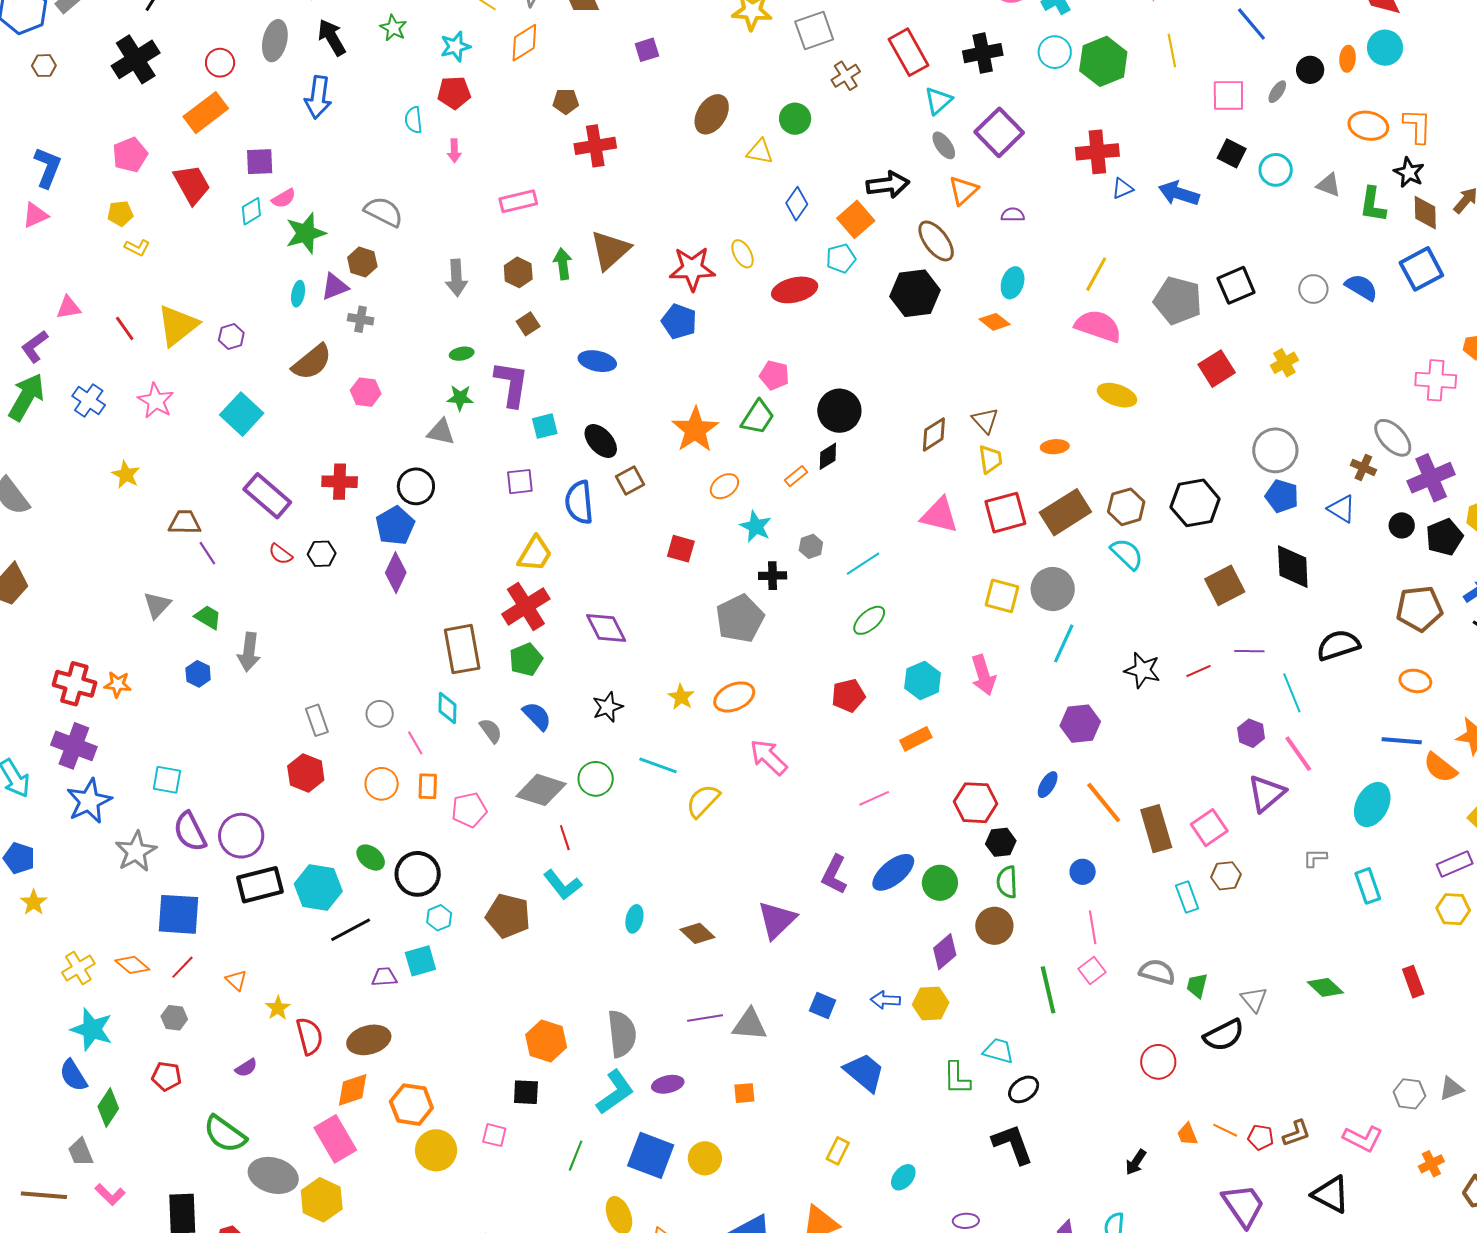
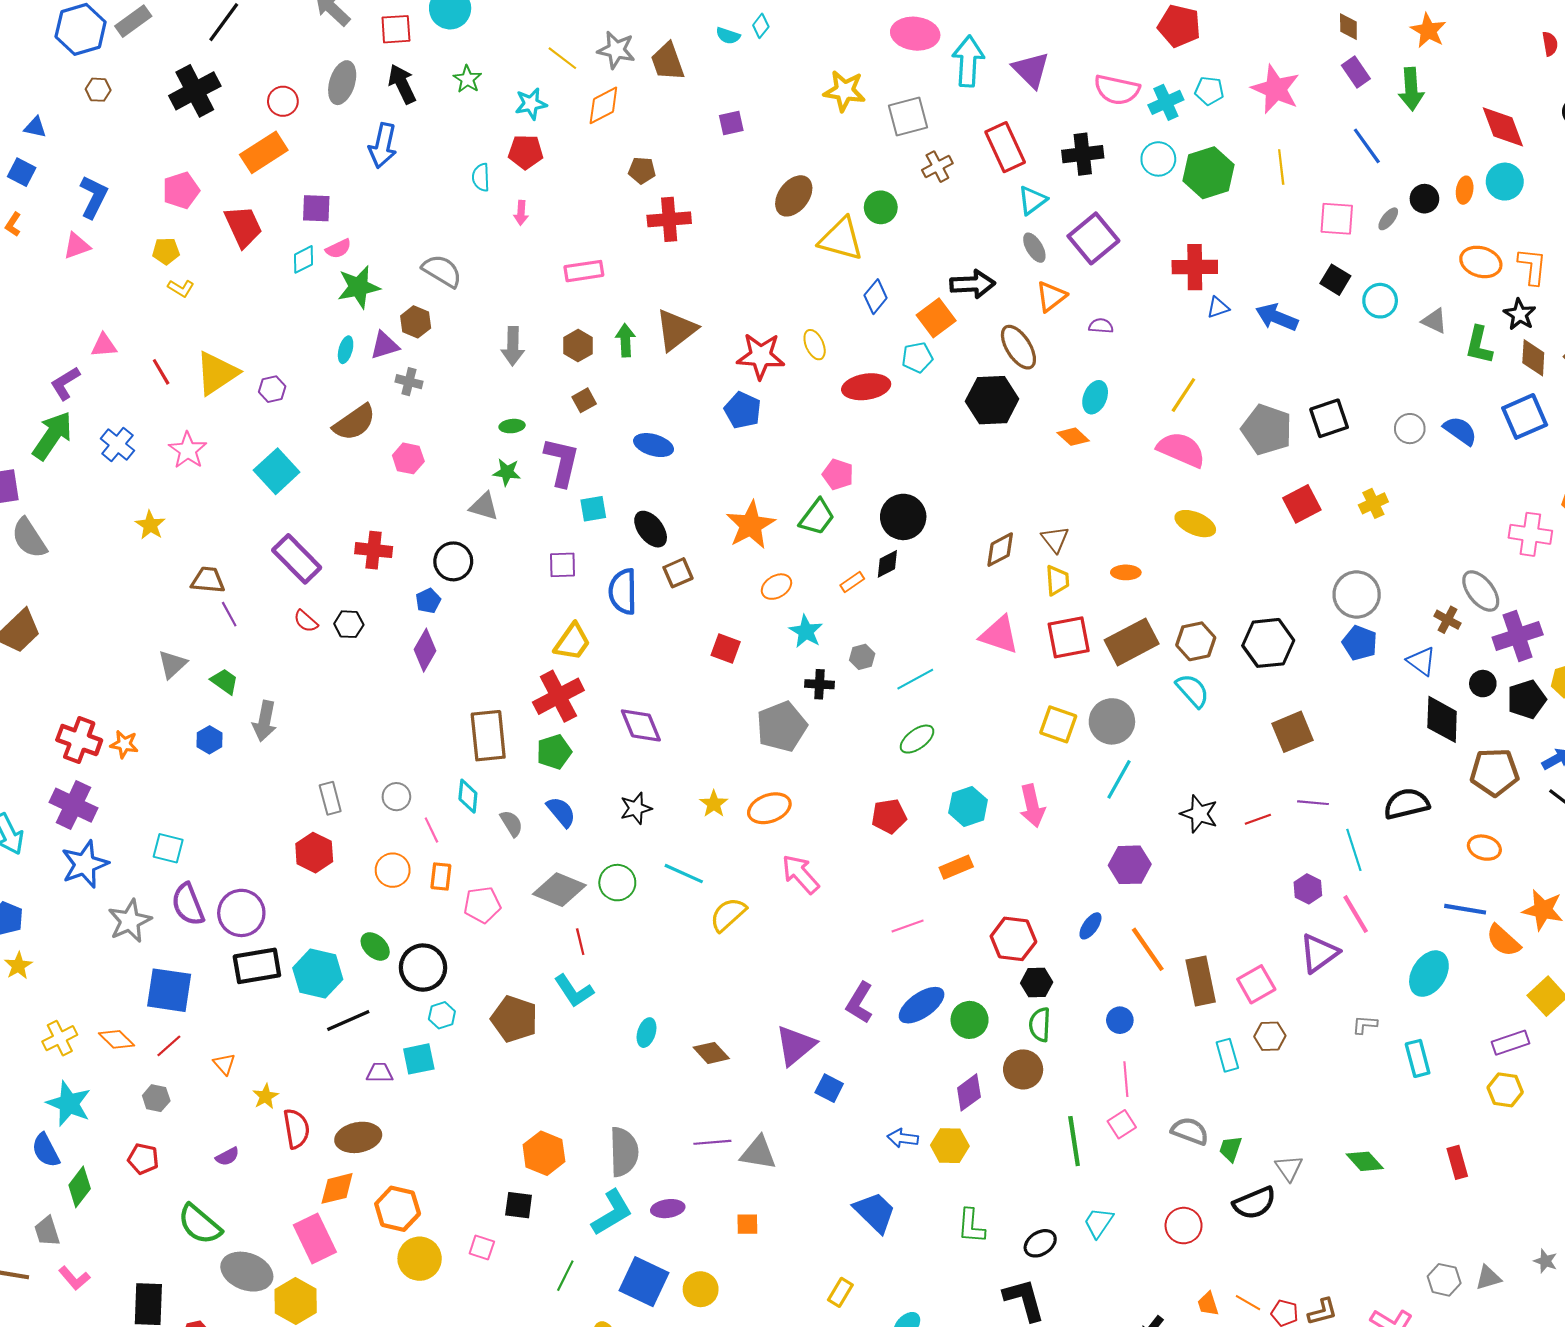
yellow triangle: (760, 152) -> (841, 239), size x1.6
blue pentagon: (395, 526) -> (428, 601), size x0.6
black diamond: (1293, 567) -> (1442, 719), moved
blue square: (823, 1006) -> (829, 1088), moved
cyan trapezoid: (998, 1051) -> (1098, 1223), moved, turned -76

